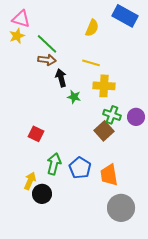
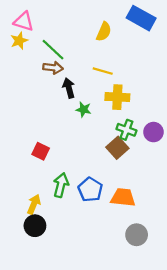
orange trapezoid: (109, 175) -> (123, 198), turned 105
black circle: (42, 194) -> (35, 226), moved
gray circle: (121, 208) -> (137, 235), size x0.7

